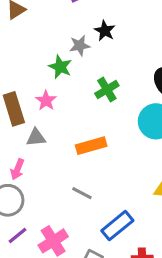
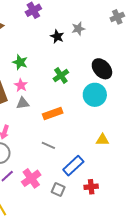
gray star: (80, 46) -> (78, 29), moved
green star: (60, 67) -> (20, 62), moved
gray triangle: (36, 137) -> (23, 103), moved

